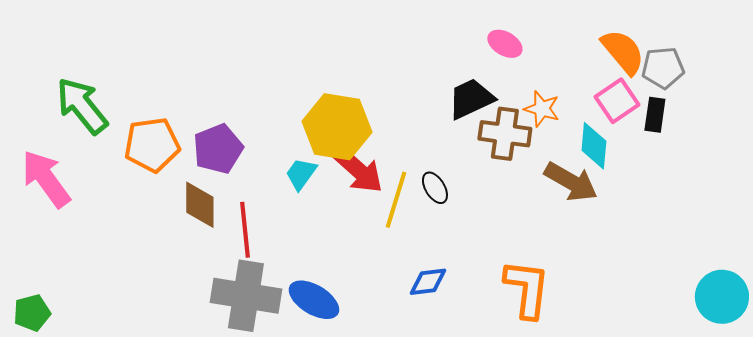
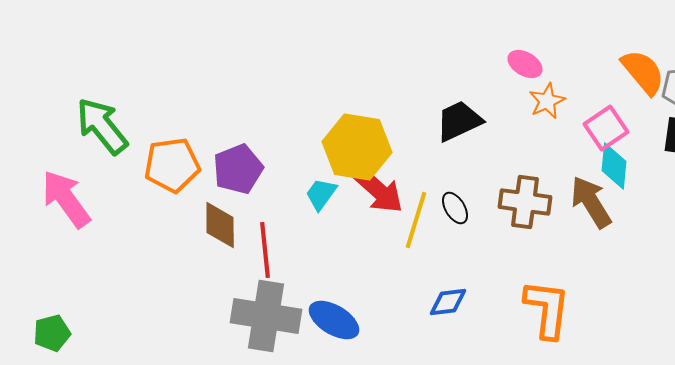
black trapezoid: (471, 99) -> (459, 121), moved
pink square: (617, 101) -> (606, 128), moved
orange star: (542, 109) -> (547, 101), moved, turned 30
brown cross: (505, 134) -> (525, 202), moved
brown arrow: (571, 182) -> (591, 202), turned -152

